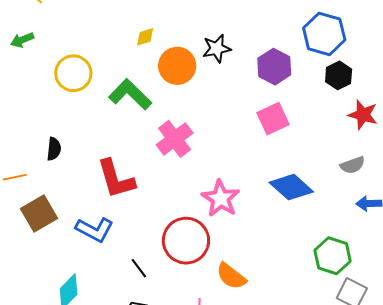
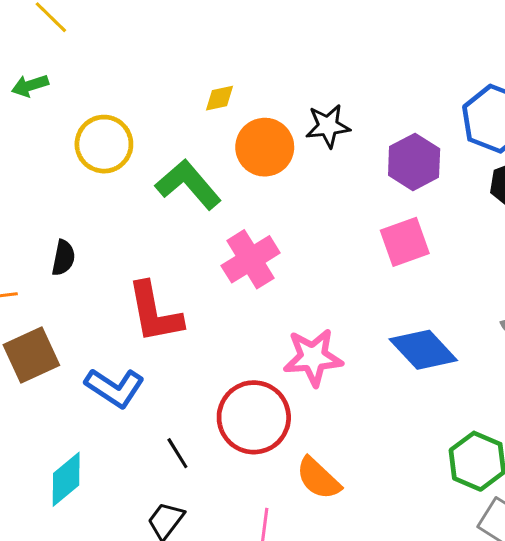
pink star: (221, 198) -> (313, 357), turned 30

